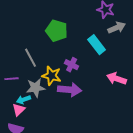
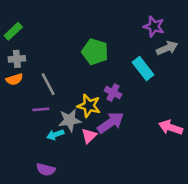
gray line: (31, 58) -> (48, 84), moved
pink arrow: (117, 79) -> (171, 127), moved
purple arrow: (70, 90) -> (111, 123), turned -40
pink triangle: (19, 110) -> (89, 136), moved

